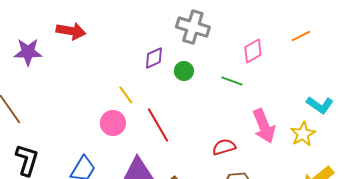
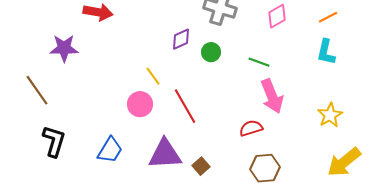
pink diamond: (253, 51) -> (277, 16), moved
purple star: (28, 52) -> (64, 48), moved
cyan L-shape: (320, 105) -> (326, 52), moved, turned 68
pink arrow: (264, 126) -> (272, 96), moved

